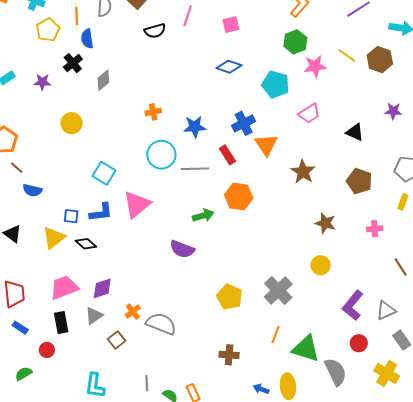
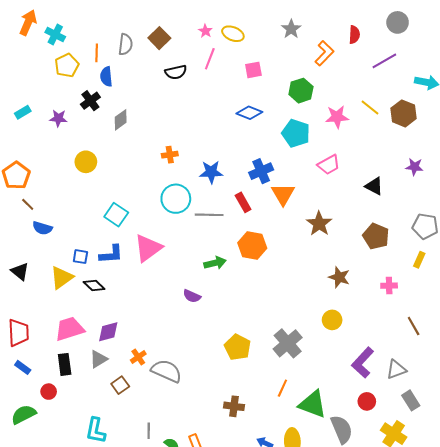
green hexagon: (295, 42) -> (301, 91), moved
purple semicircle: (182, 249) -> (192, 296), size x0.7
green semicircle: (23, 374) -> (24, 414), size x1.4

